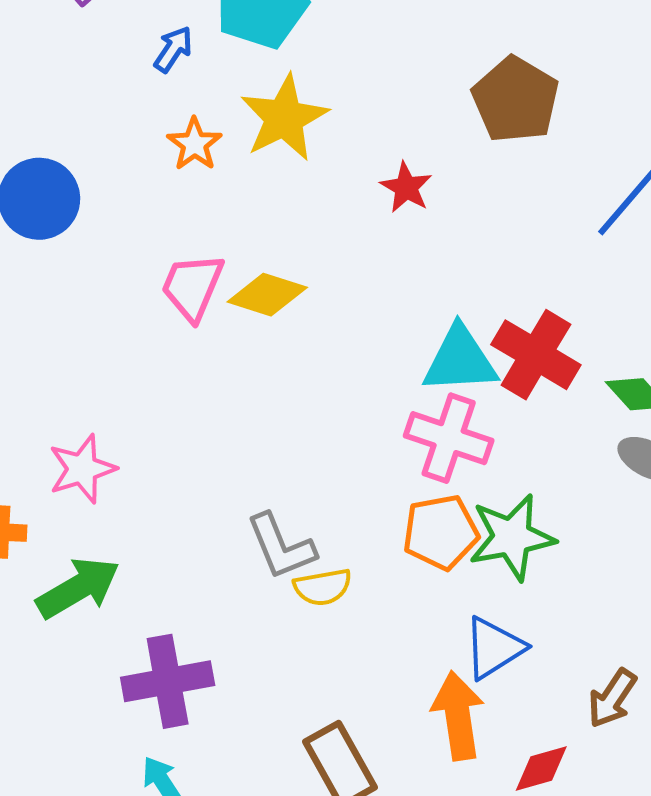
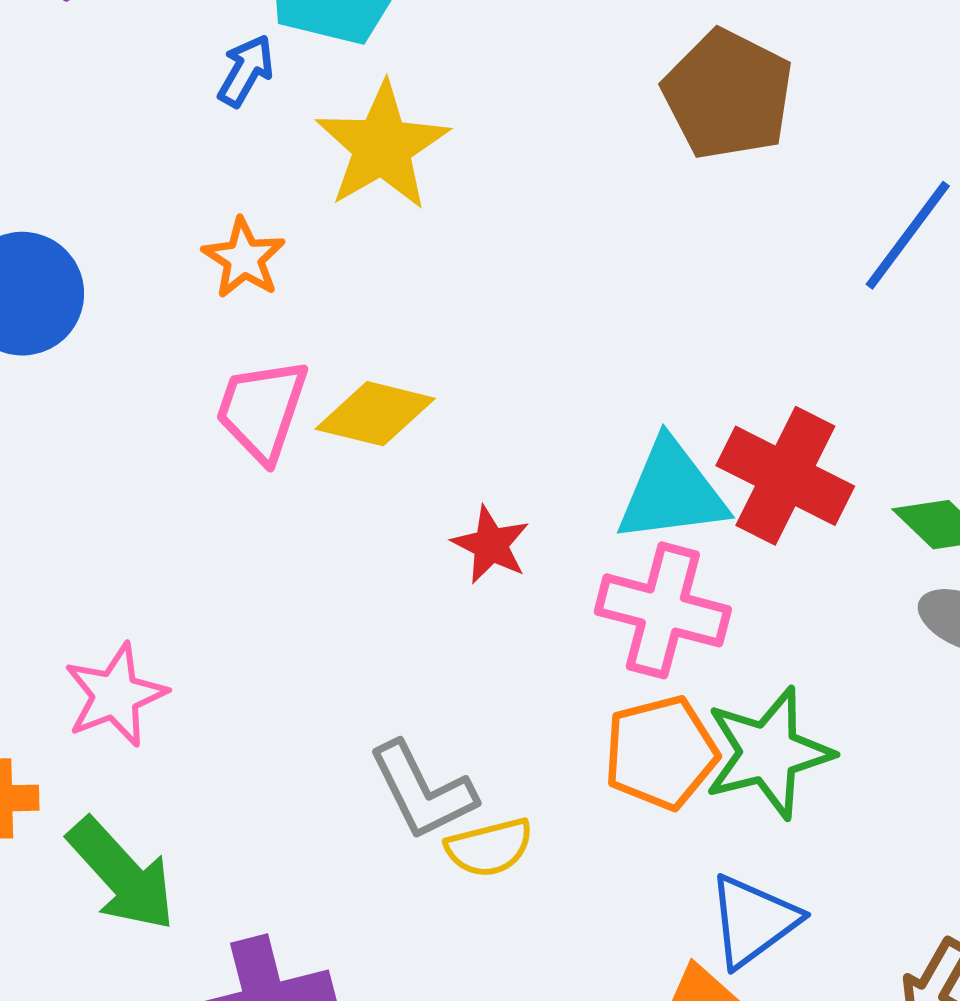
blue arrow: (173, 49) -> (246, 71), moved
orange star: (194, 144) -> (244, 258), moved
red star: (406, 187) -> (491, 545), moved
green arrow: (78, 588) -> (122, 874), turned 82

